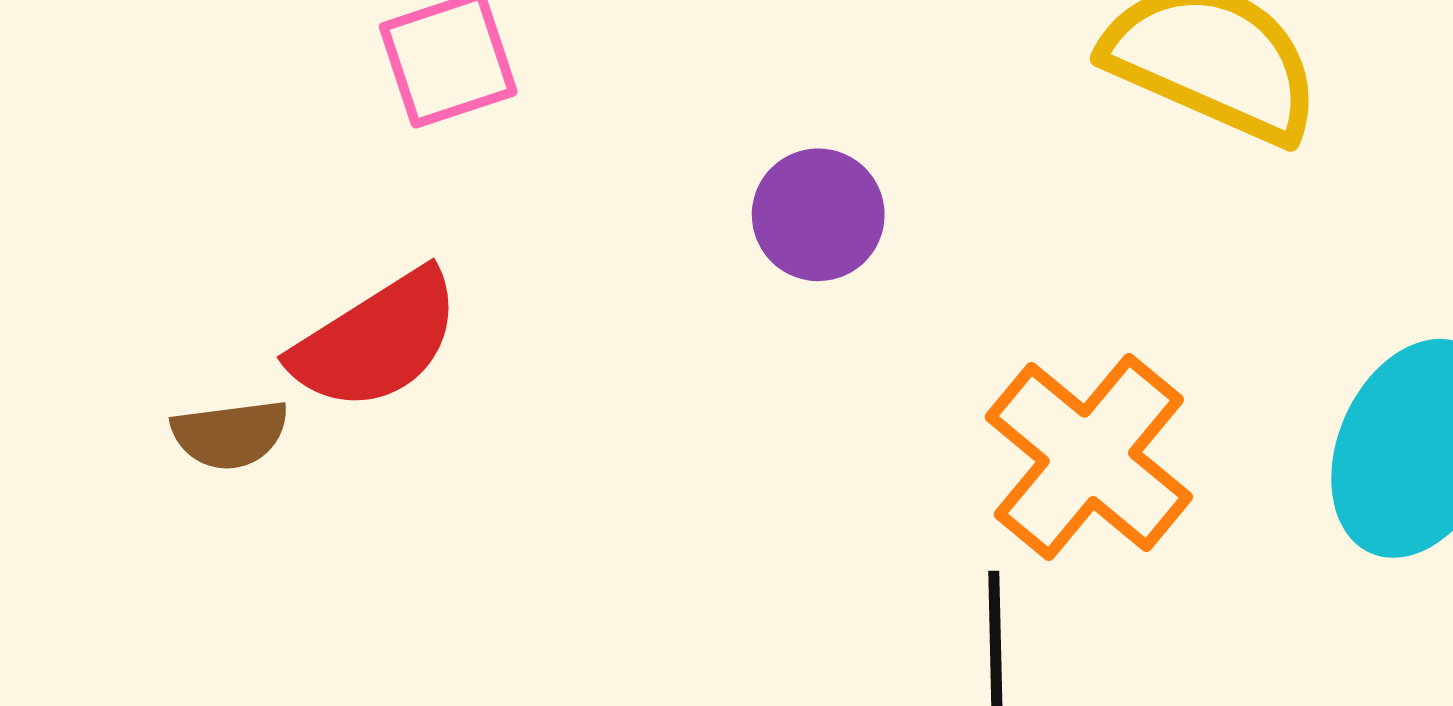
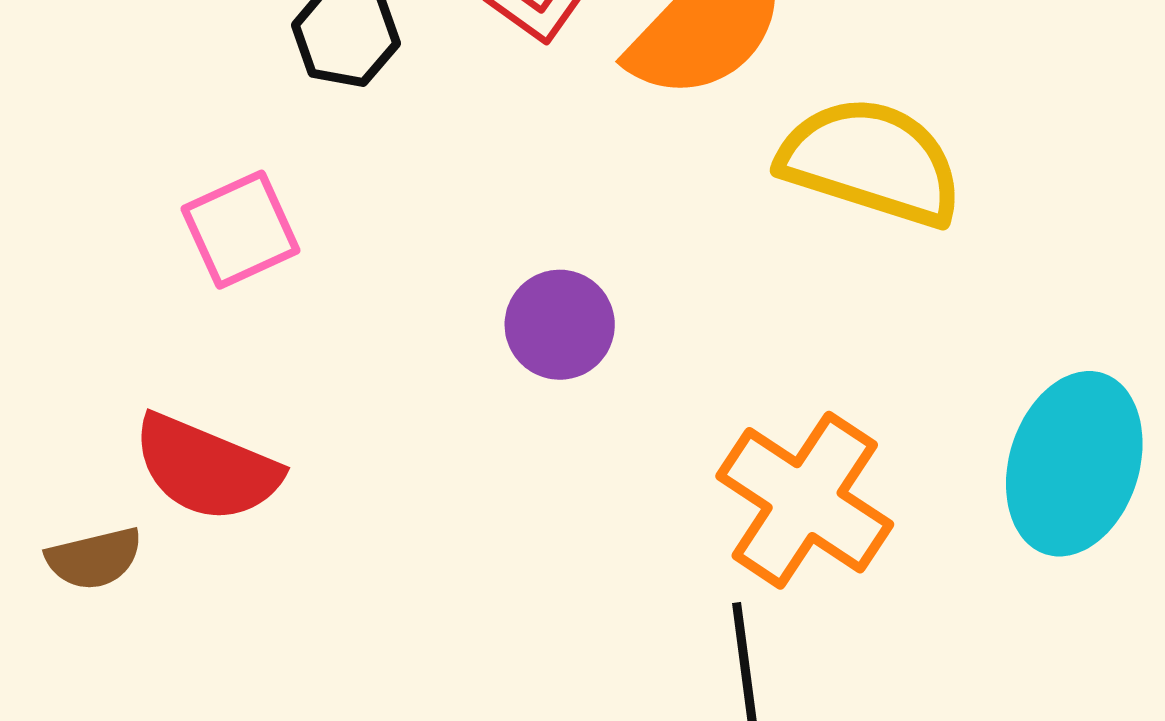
red semicircle: (376, 341) -> (206, 468), turned 61

